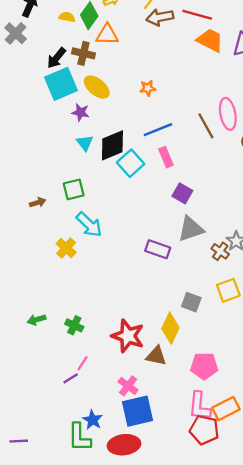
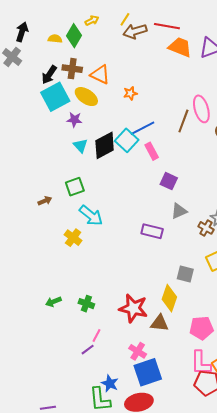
orange triangle: (107, 35) -> (100, 74), moved, turned 30
brown line: (206, 126) -> (183, 121), turned 55
cyan square: (131, 163) -> (127, 140), moved
gray triangle: (191, 229) -> (179, 211), size x0.7

